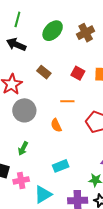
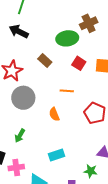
green ellipse: (53, 31) -> (67, 38), moved, turned 35

